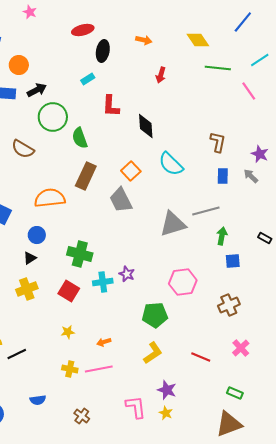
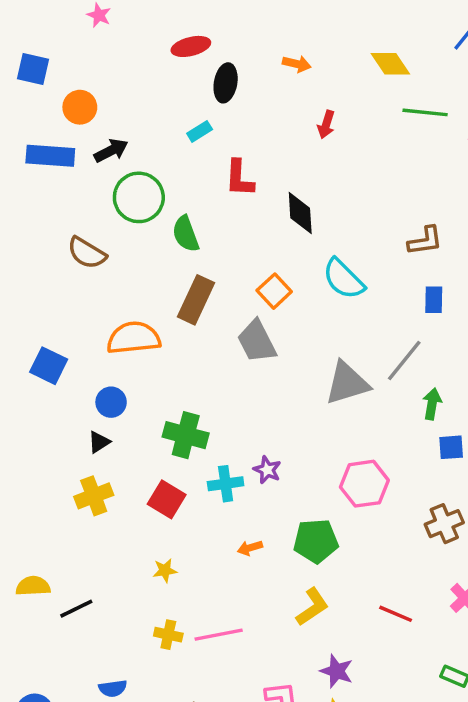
brown L-shape: (218, 142) -> (425, 241), turned 70
gray line: (206, 211) -> (404, 361), turned -36
orange arrow: (104, 342) -> (250, 548), moved

